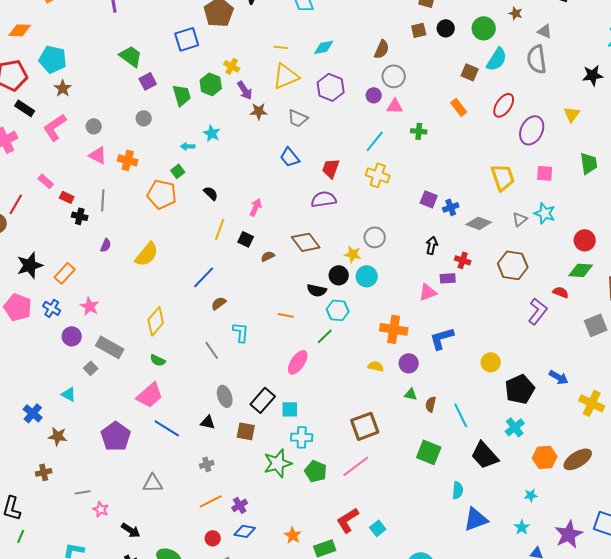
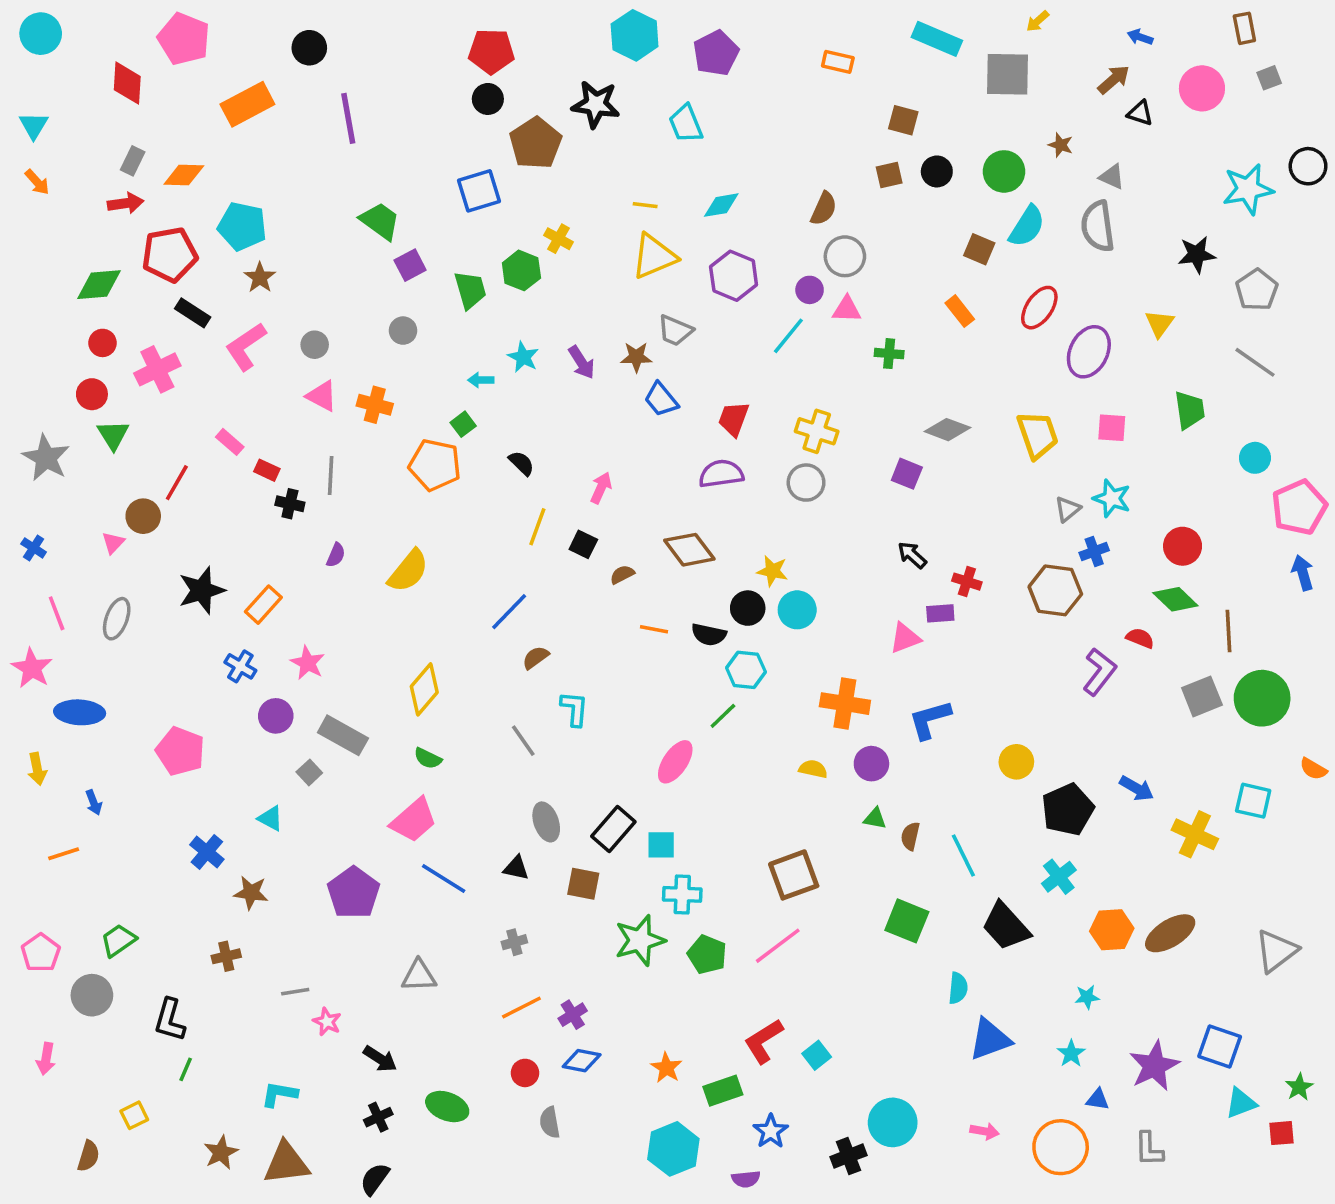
purple arrow: (245, 90) -> (582, 362), moved
brown star: (259, 111) -> (636, 357), moved
cyan line: (375, 141) -> (788, 336), moved
blue cross: (451, 207) -> (1094, 551), moved
gray diamond: (479, 223) -> (947, 430), moved
gray circle: (375, 237) -> (806, 483), moved
black arrow: (432, 245) -> (912, 555), turned -60
green diamond: (581, 270) -> (1175, 599), turned 40
pink pentagon: (18, 307) -> (180, 751), moved
orange line: (286, 315) -> (654, 629), moved

